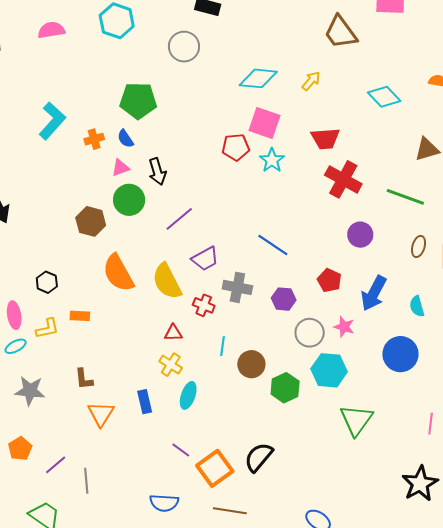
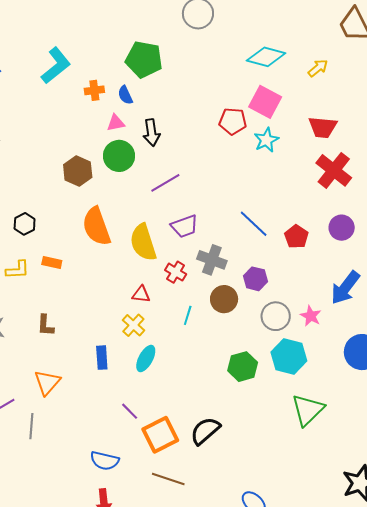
red pentagon: (329, 280) -> (296, 237), moved
brown circle: (251, 364) -> (224, 299), moved
orange triangle: (101, 414) -> (47, 382), moved

